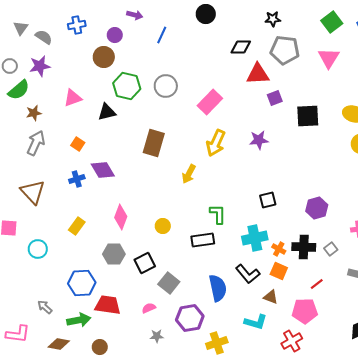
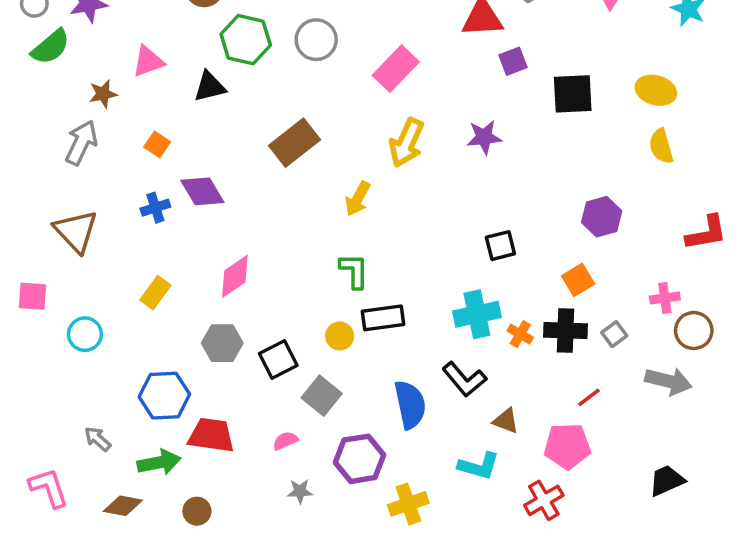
brown star: (34, 113) -> (103, 94), moved
brown rectangle: (154, 143) -> (294, 143), turned 36
purple hexagon: (317, 208) -> (602, 217), moved
green L-shape: (218, 214) -> (354, 271), moved
pink diamond: (121, 217) -> (235, 276), turned 35
yellow circle: (163, 226) -> (340, 336), moved
orange square: (279, 271) -> (578, 280), moved, turned 36
pink L-shape: (18, 334) -> (49, 488), turned -115

